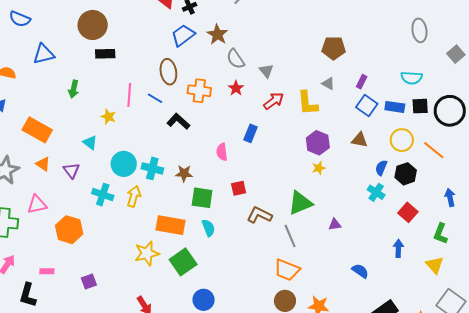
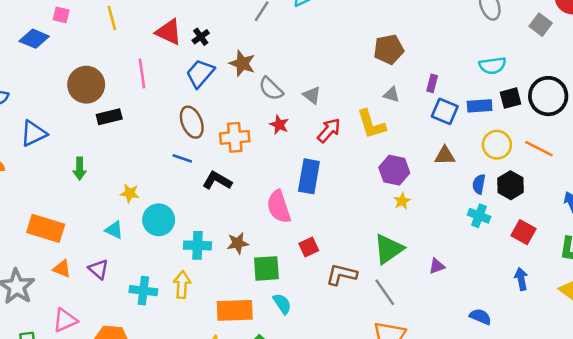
pink line: (129, 95) -> (142, 73), moved
blue rectangle: (250, 133) -> (309, 176), size x1.5
pink semicircle: (222, 152) -> (279, 207), size x1.5
cyan circle: (124, 164) -> (159, 220), moved

